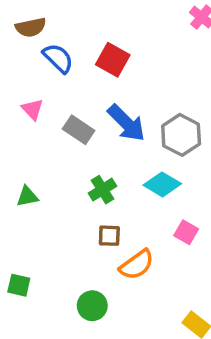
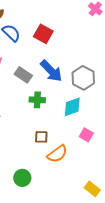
cyan diamond: (162, 184) -> (72, 107), turned -50
green cross: (102, 190) -> (37, 100), moved, turned 35
green circle: (92, 306) -> (22, 178), moved

